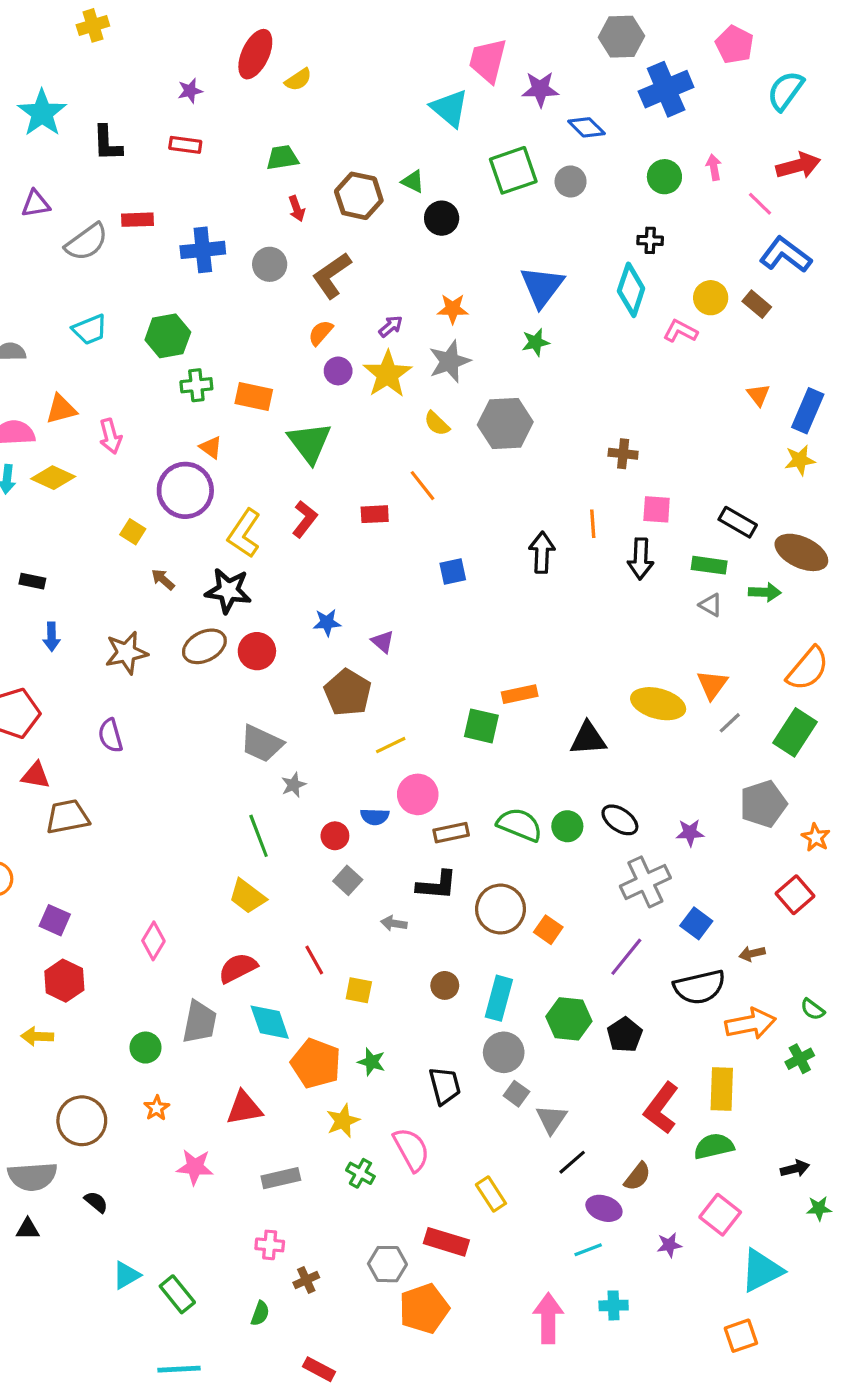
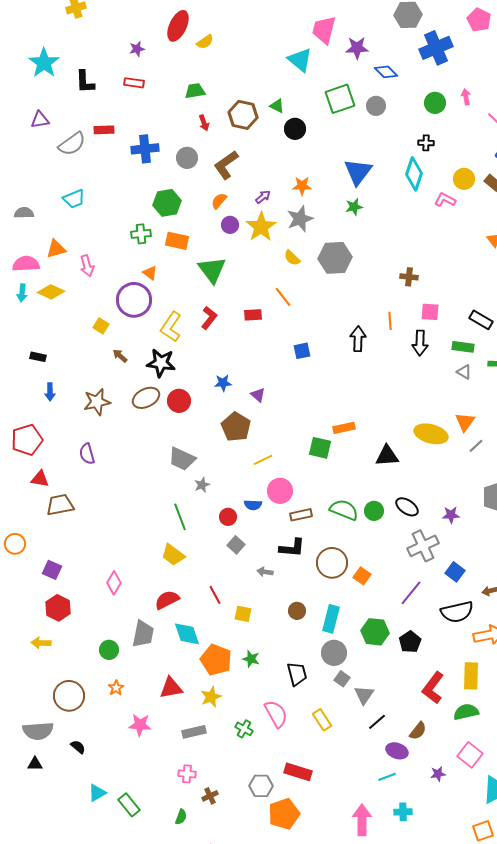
green hexagon: (168, 336) -> (167, 203), moved
yellow star: (343, 1121) -> (211, 697), moved
yellow rectangle: (491, 1194) -> (322, 720), moved

